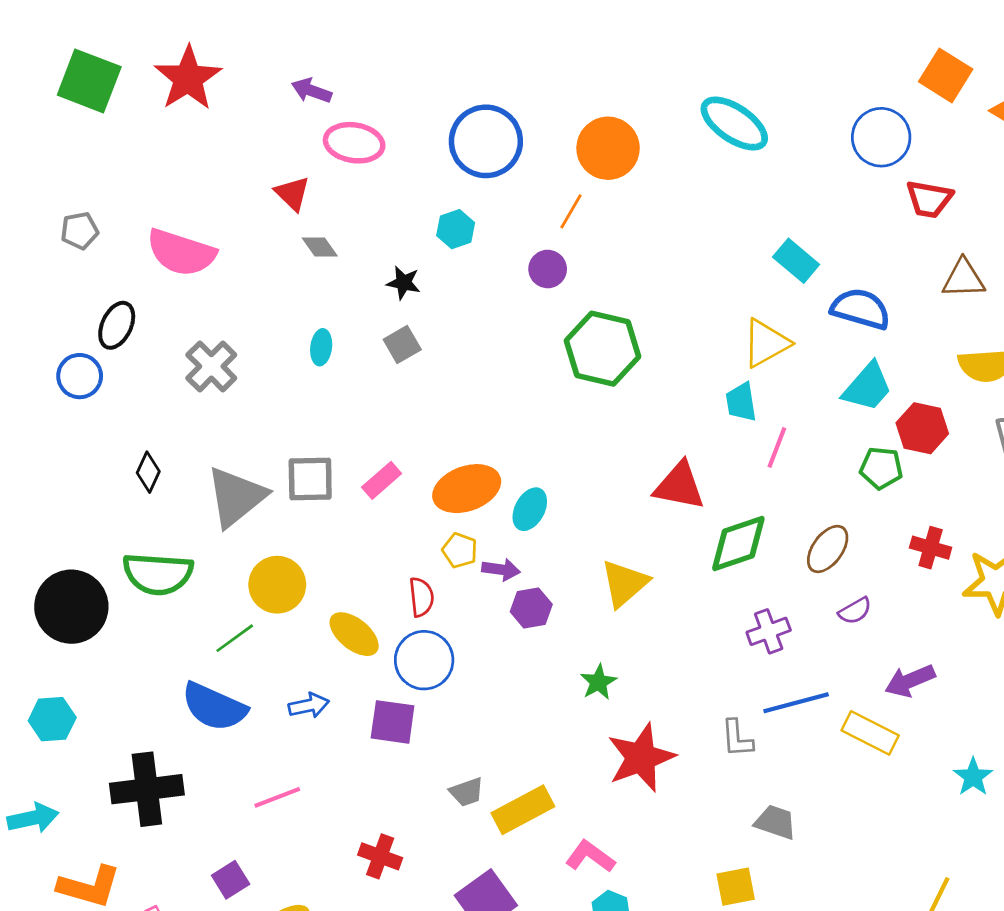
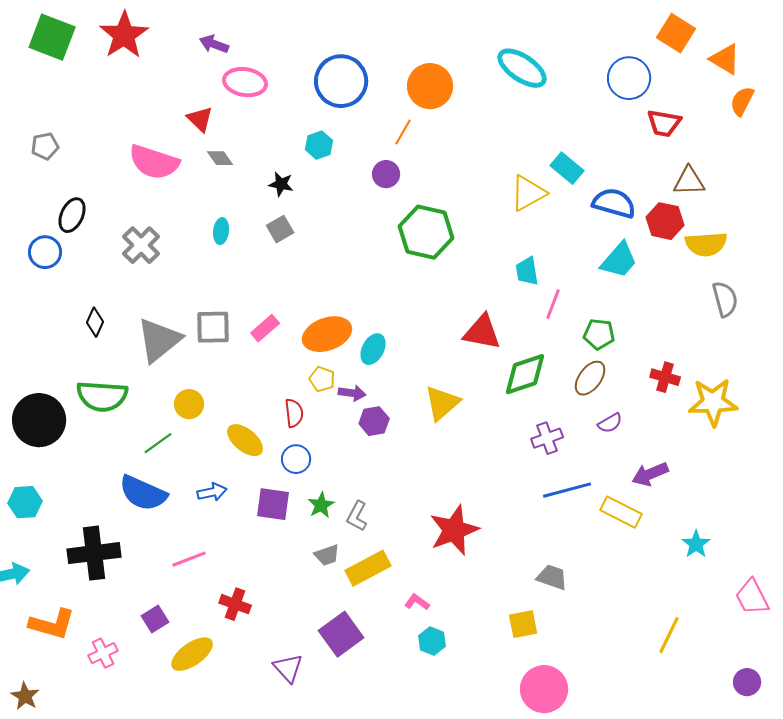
pink semicircle: (181, 253) -> (154, 162), moved
yellow triangle: (766, 343) -> (528, 193), moved
red hexagon: (922, 428) -> (665, 221), moved
green pentagon: (881, 468) -> (599, 334), moved
yellow circle: (277, 585) -> (189, 404), size x0.7
blue circle: (424, 660) -> (296, 459), size x0.7
green star: (598, 682) -> (321, 505), moved
gray L-shape: (737, 738) -> (357, 516), moved, turned 32
red cross: (380, 856) -> (235, 604), moved
pink L-shape: (590, 856) -> (417, 602), size x0.7

